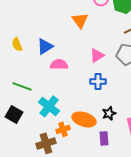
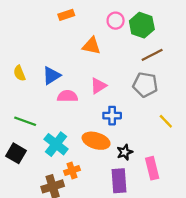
orange triangle: (80, 20) -> (91, 46), turned -42
pink triangle: (97, 55) -> (98, 86), moved
orange ellipse: (84, 119) -> (96, 141), moved
purple rectangle: (104, 138) -> (119, 181), size x1.5

